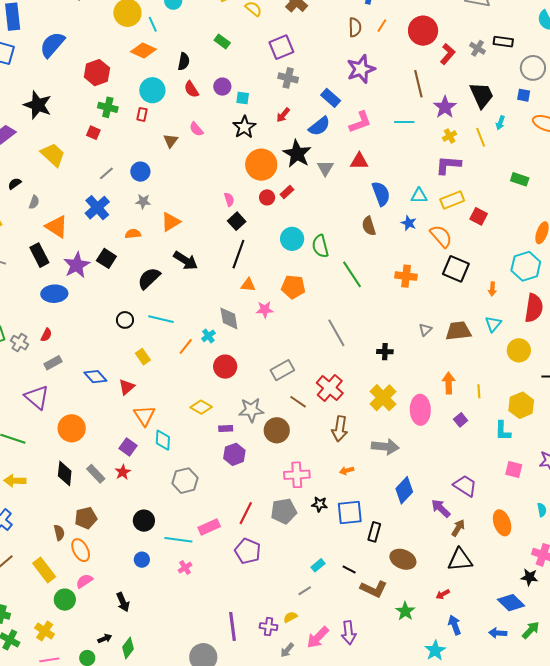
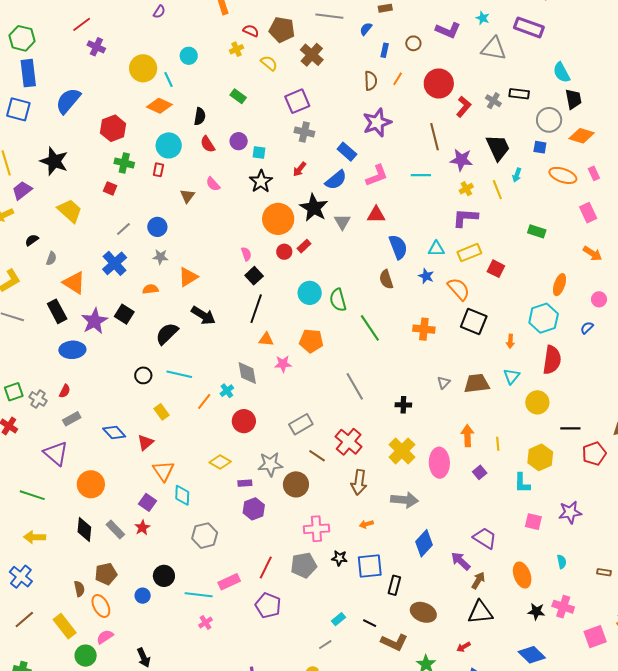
purple star: (445, 107) -> (461, 160), turned -30
blue circle: (142, 560) -> (143, 596), moved
black star: (529, 577) -> (536, 612), moved

